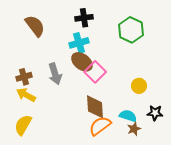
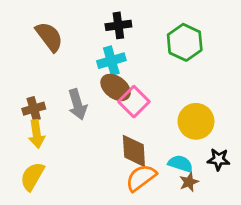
yellow circle: (139, 86) -> (196, 121), size x1.6
yellow arrow: (26, 95) -> (37, 134), turned -126

